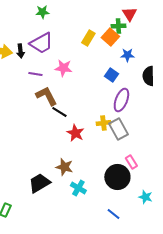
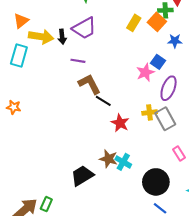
pink star: (63, 68) -> (145, 72), moved, turned -30
black circle: (117, 177) -> (156, 182), moved
cyan cross: (78, 188) -> (123, 162), moved

